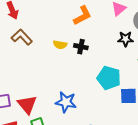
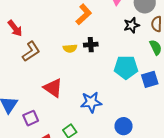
brown L-shape: (22, 37) -> (31, 51), turned 115
red triangle: (27, 105) -> (53, 88), moved

